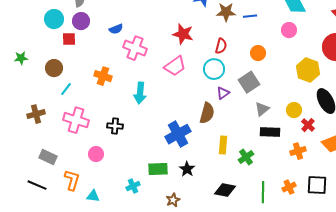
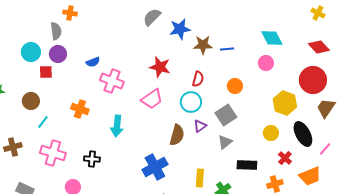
gray triangle: (262, 109) -> (225, 142), moved
yellow circle: (294, 110) -> (271, 133), moved
brown semicircle: (207, 113) -> (177, 135), moved

